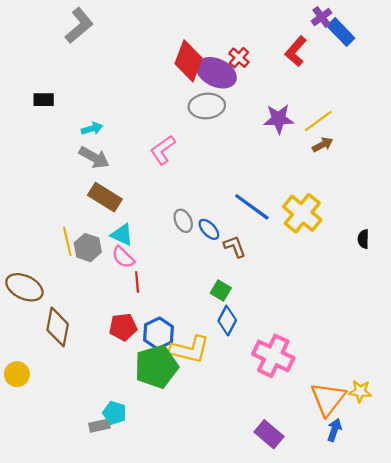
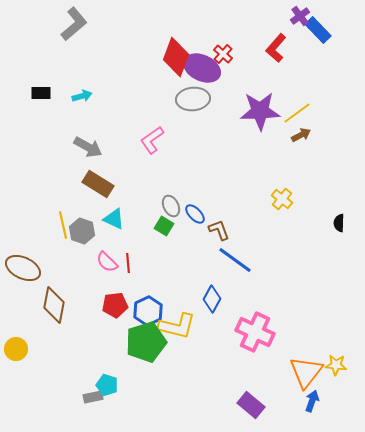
purple star: (279, 119) -> (260, 111), size x1.4
cyan arrow: (92, 129) -> (82, 96), moved
blue line: (252, 207) -> (235, 260), moved
yellow cross: (302, 213) -> (282, 199), size x0.6
pink semicircle: (123, 257) -> (107, 262), moved
green square: (221, 290) -> (164, 226), moved

